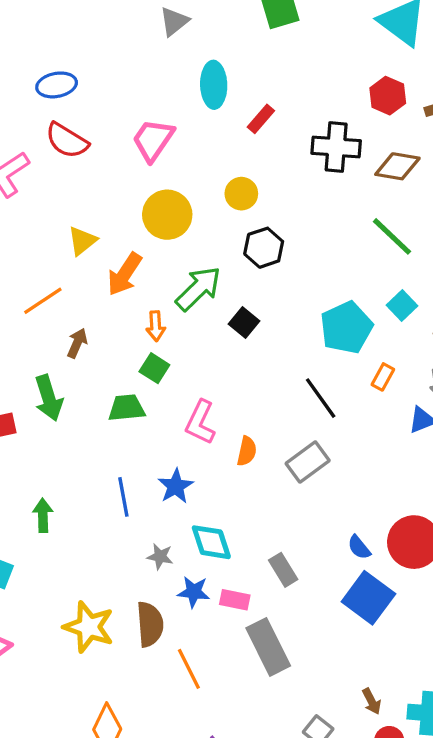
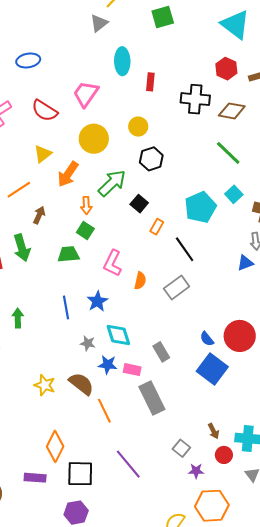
red rectangle: (261, 119) -> (150, 82), turned -36
red semicircle: (67, 141) -> (45, 111), moved
orange rectangle: (383, 377) -> (157, 227), moved
brown semicircle: (150, 624) -> (81, 384), turned -48
yellow star: (89, 627) -> (45, 385), size x0.7

